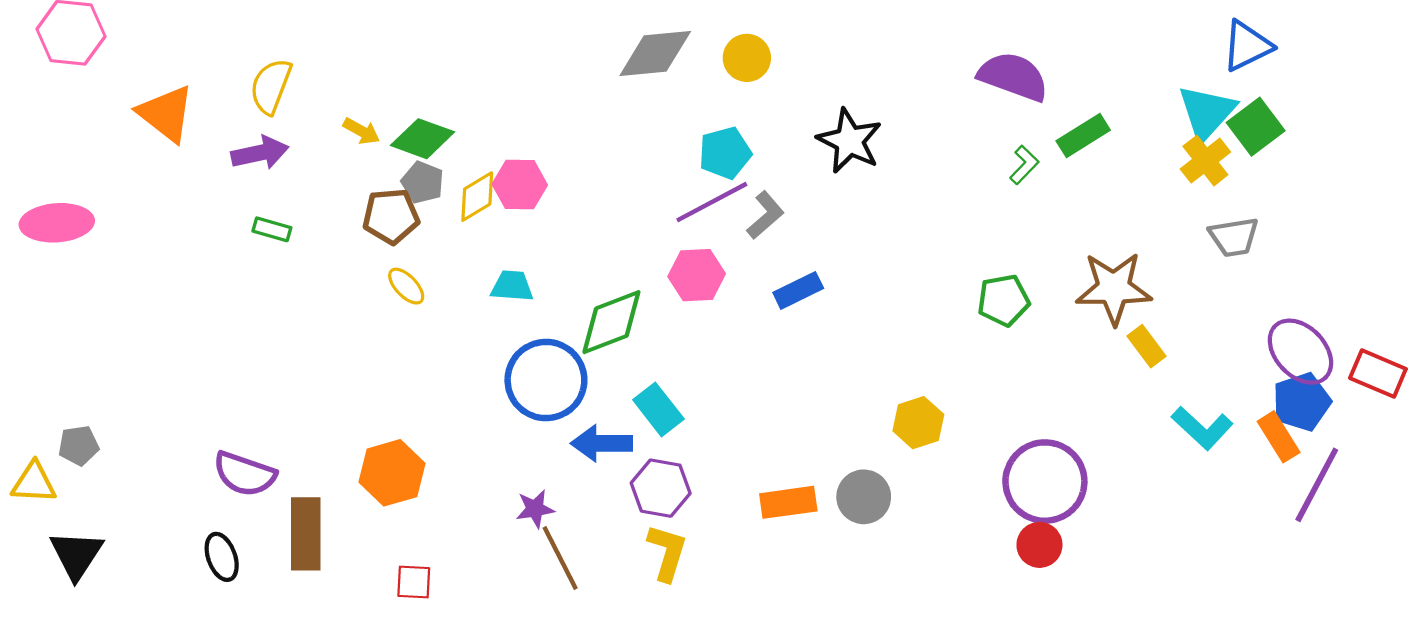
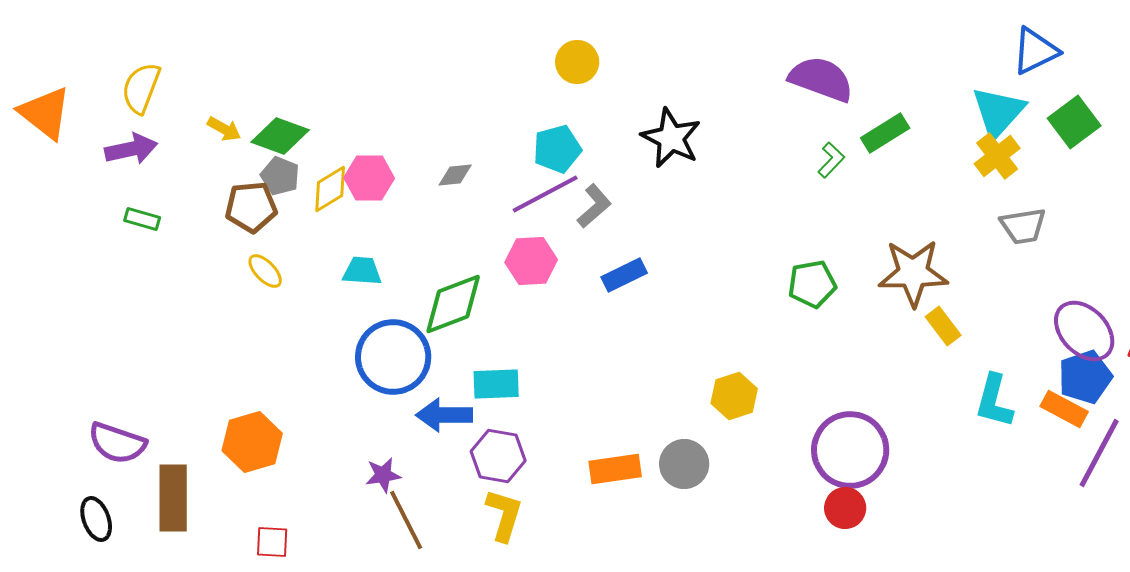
gray diamond: (655, 54) -> (455, 175), moved, size x0.5
green square: (1256, 127) -> (1074, 122), moved
cyan rectangle: (658, 409) -> (496, 384), turned -54
cyan L-shape: (1202, 428) -> (994, 401), turned 62
orange rectangle: (1279, 437) -> (1064, 409), turned -30

